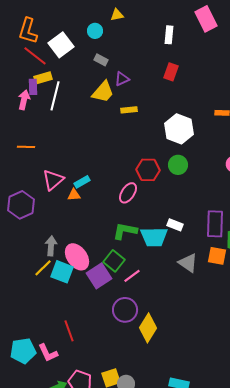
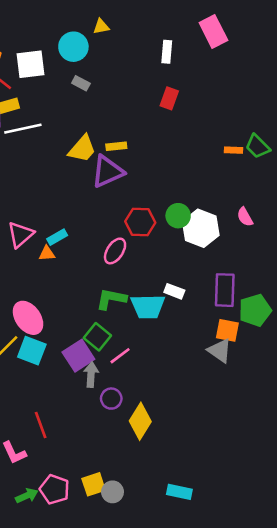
cyan circle: (95, 31) -> (73, 47), size x1.5
white square: (61, 45) -> (31, 64), turned 30
purple triangle: (122, 79) -> (107, 172), moved, size x1.8
yellow trapezoid: (103, 92) -> (82, 149), moved
white line: (55, 96) -> (23, 129), turned 64
white hexagon: (179, 129) -> (201, 228), moved
gray arrow: (51, 246) -> (91, 375), moved
pink ellipse: (77, 257) -> (28, 318), moved
gray triangle: (188, 263) -> (220, 351), moved
purple circle: (125, 310) -> (111, 399), size x0.7

